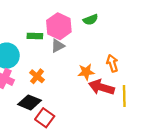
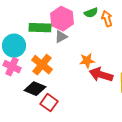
green rectangle: (35, 36) -> (40, 28), size x1.5
orange arrow: (112, 63) -> (107, 19), moved
orange cross: (37, 76) -> (42, 65), size x1.5

